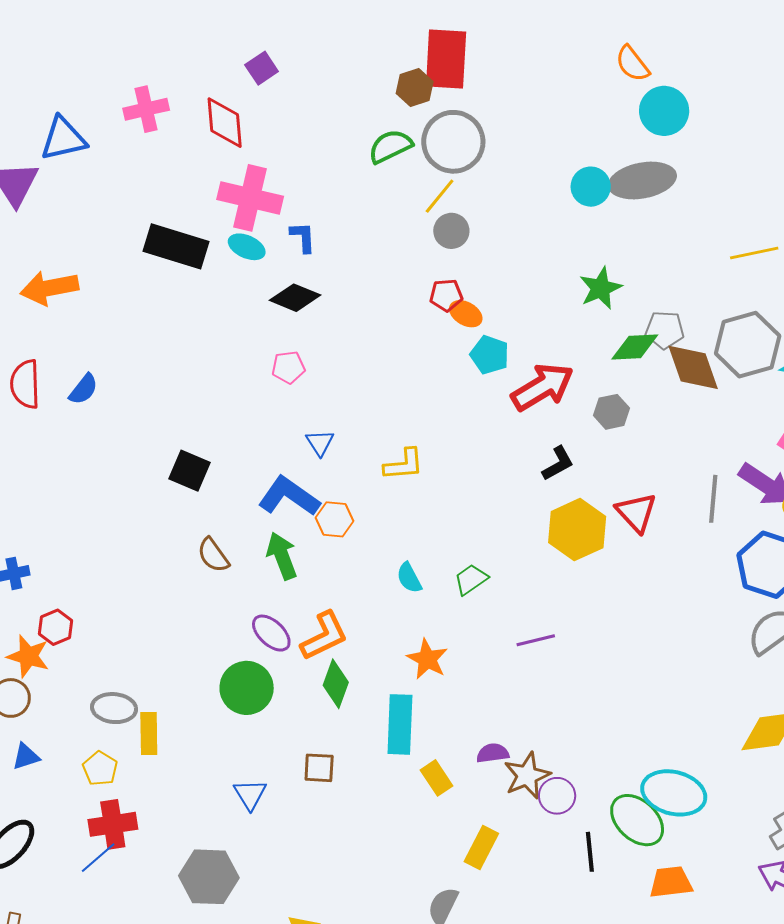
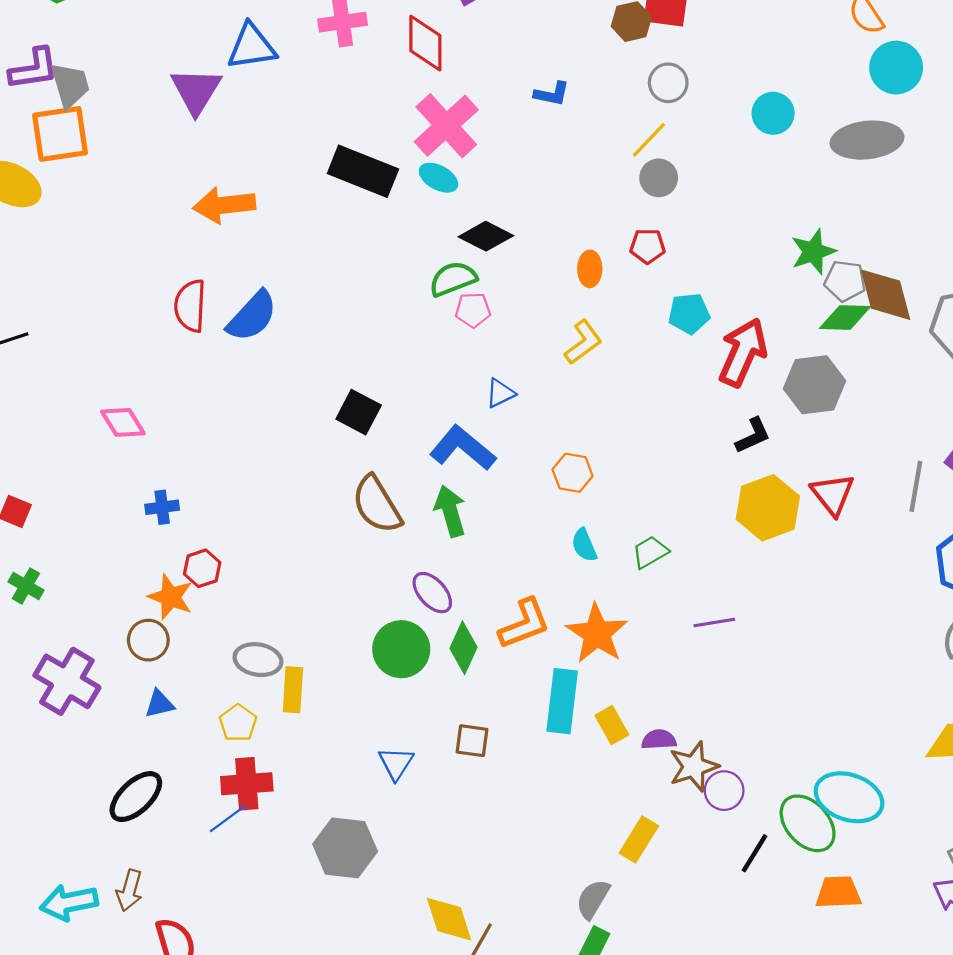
gray circle: (453, 142) -> (668, 83), size x0.6
green semicircle: (390, 146) -> (453, 279), moved
cyan circle: (591, 187) -> (773, 113), moved
pink cross: (250, 198) -> (446, 126), turned 30
blue L-shape: (303, 237) -> (552, 94), moved, turned 100
orange ellipse: (466, 314) -> (590, 269), moved, turned 56
gray pentagon: (665, 330) -> (845, 281), moved
cyan pentagon: (490, 355) -> (689, 314), turned -30
brown diamond: (693, 367) -> (886, 295), moved
red arrow: (542, 387) -> (743, 352), turned -40
blue semicircle: (83, 389) -> (252, 316), size x1.6
gray hexagon: (611, 412) -> (814, 385), size x1.6
blue triangle: (320, 443) -> (500, 393), turned 32
yellow L-shape: (404, 465) -> (583, 342), moved, turned -36
orange hexagon: (334, 519) -> (573, 473), moved
brown semicircle: (213, 555) -> (377, 505), size x1.5
orange L-shape: (324, 636) -> (524, 624), moved
orange star: (427, 659) -> (597, 634), size x1.4
green diamond: (336, 684) -> (463, 648), moved
yellow rectangle: (437, 778) -> (612, 725), moved
black line: (590, 852) -> (755, 853), turned 33

